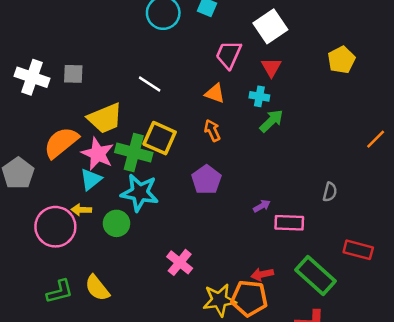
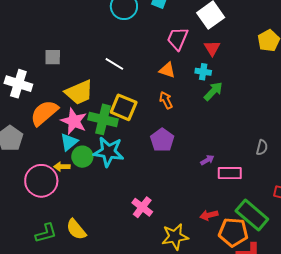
white cross: (32, 77) -> (18, 84), moved
green circle: (116, 223) -> (82, 157), moved
orange pentagon: (249, 298) -> (233, 232), moved

